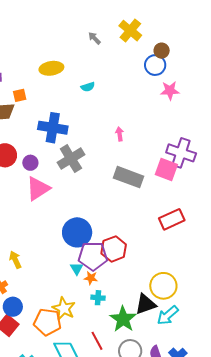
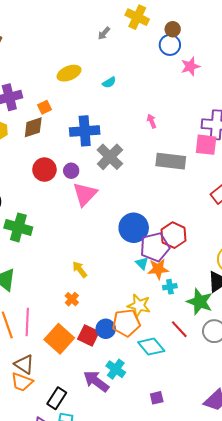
gray arrow: (94, 38) -> (104, 33), turned -80
orange star: (91, 278) -> (158, 269), size x1.5
blue circle: (13, 307) -> (106, 329), moved

